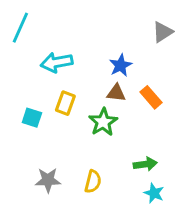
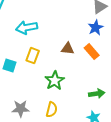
blue star: (121, 65) -> (96, 28), moved
green star: (103, 122) -> (55, 81), moved
green arrow: (145, 164) -> (97, 94), moved

